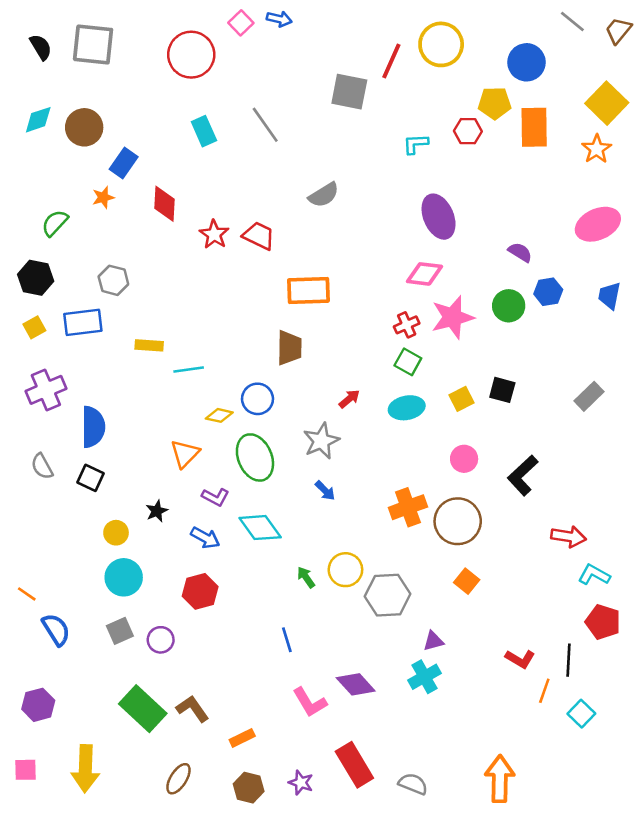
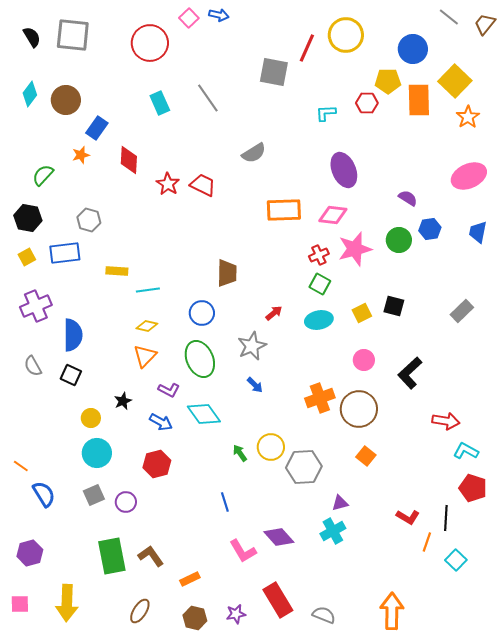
yellow square: (607, 103) -> (455, 81), moved
cyan diamond: (38, 120) -> (30, 94), turned -35
orange rectangle: (308, 290) -> (284, 210), moved
yellow diamond: (219, 415) -> (147, 326), moved
green rectangle: (143, 709) -> (112, 556), turned 36
purple star: (301, 783) -> (236, 614), turned -30

